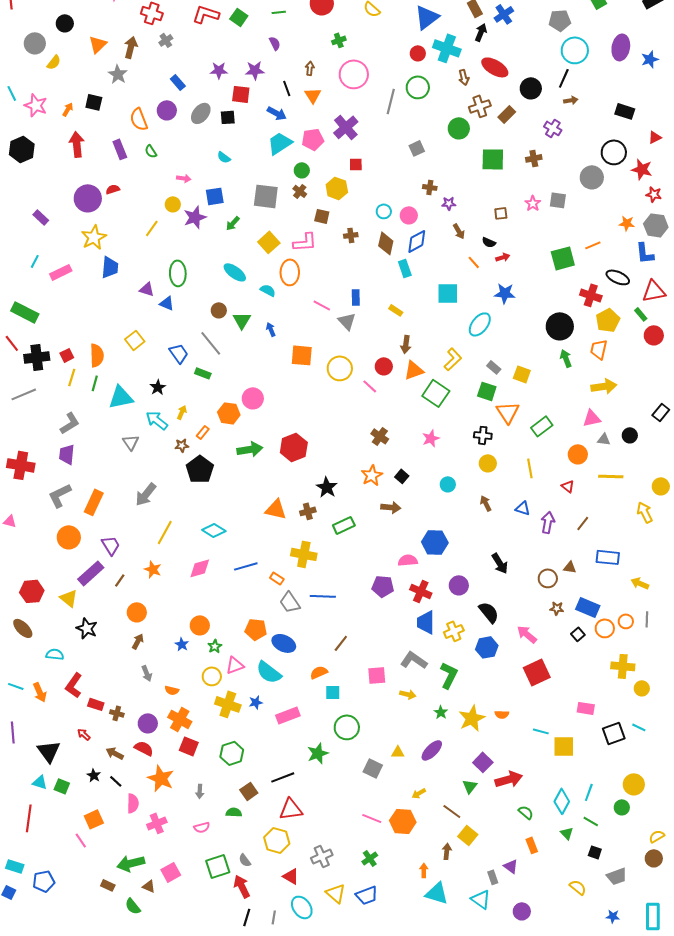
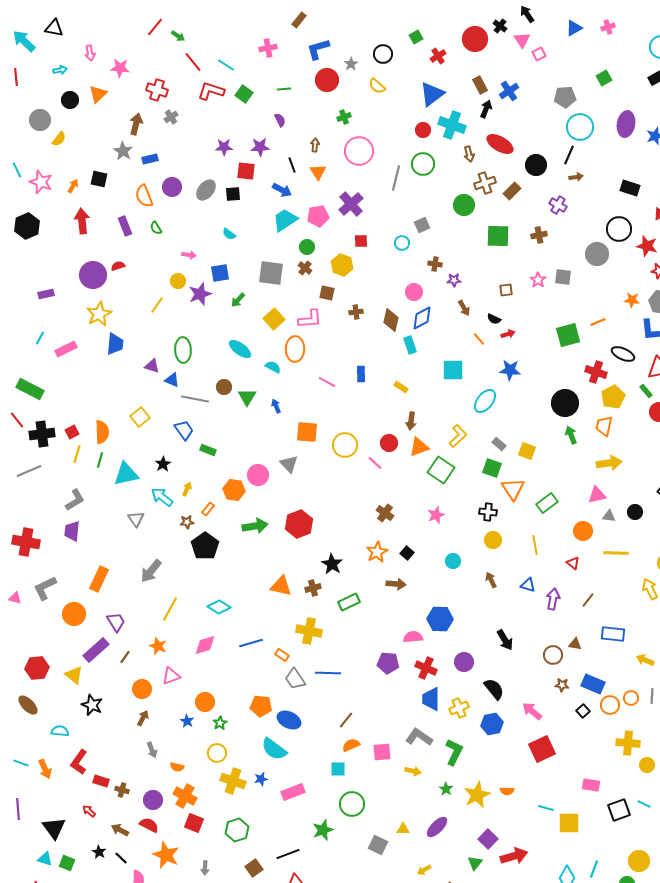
orange triangle: (98, 44) -> (98, 94), moved
blue rectangle: (178, 82) -> (150, 159), moved, turned -63
cyan circle: (384, 211) -> (402, 243), moved
purple rectangle: (41, 217) -> (46, 294), turned -56
gray triangle: (347, 321) -> (289, 464), moved
gray line: (211, 343) -> (195, 399), moved, turned -40
gray L-shape: (60, 495) -> (45, 588), moved
pink triangle: (235, 665) -> (171, 676), moved
orange semicircle: (319, 672) -> (351, 745), moved

